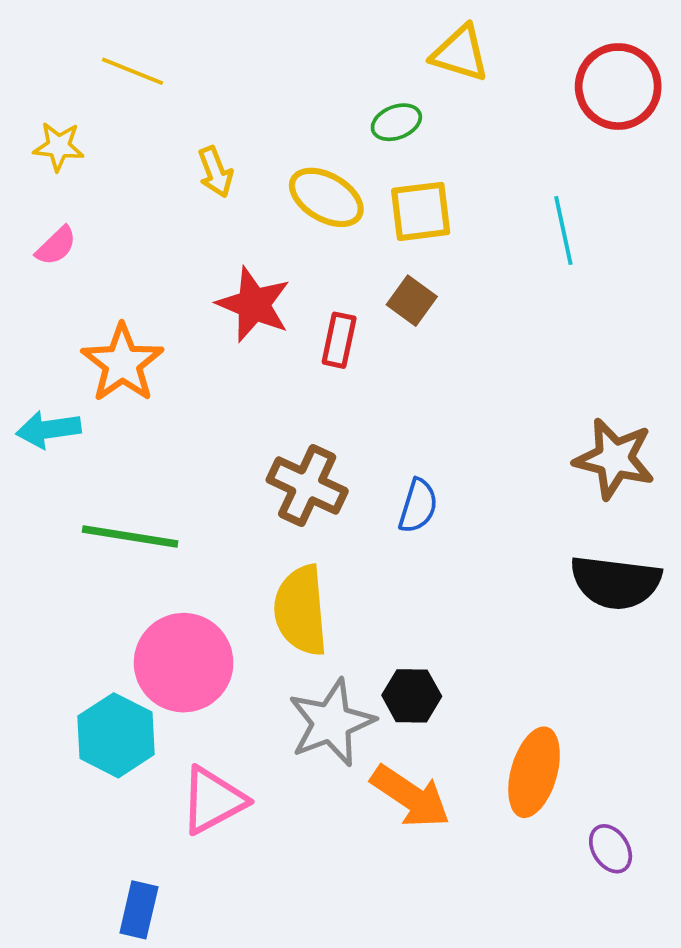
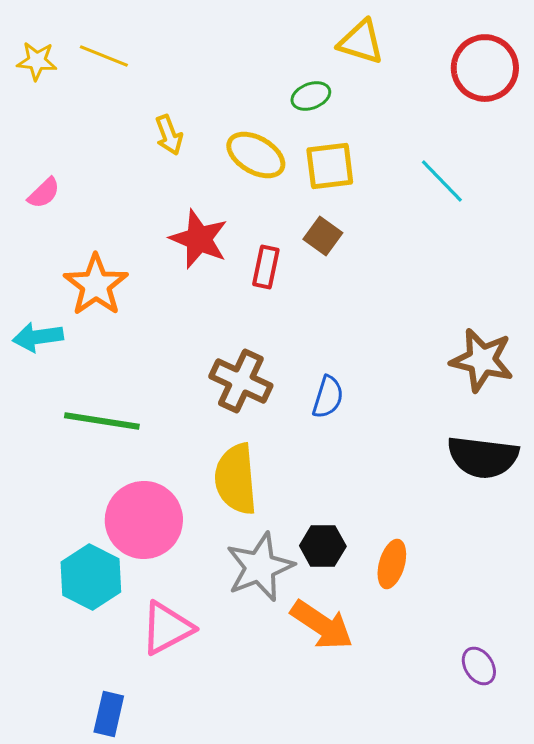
yellow star: (59, 146) -> (37, 61), moved
cyan line: (563, 231) -> (442, 181), turned -32
orange ellipse: (534, 772) -> (392, 564), moved, size x0.7

